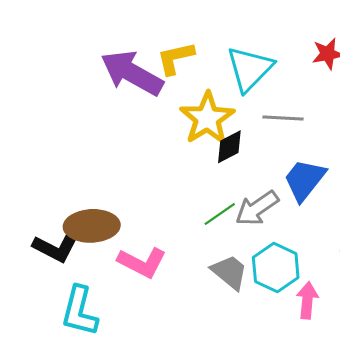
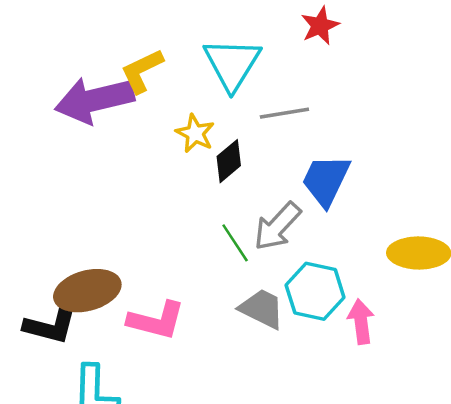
purple arrow: (132, 73) -> (94, 100), turned -30
yellow star: (207, 118) -> (195, 133), size x0.6
green line: (220, 214) -> (235, 243), turned -76

